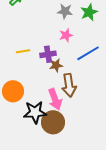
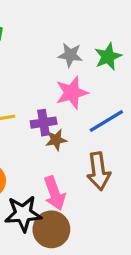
pink star: (66, 35) -> (72, 93), size x1.5
brown arrow: (69, 85) -> (99, 171), moved

